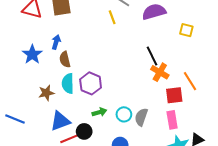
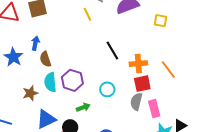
black line: (152, 56) -> (112, 50), moved
orange cross: (160, 72) -> (138, 64), turned -30
red square: (174, 95) -> (142, 84), moved
cyan circle: (124, 114) -> (107, 89), moved
gray semicircle: (141, 117) -> (136, 102), moved

